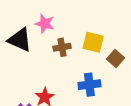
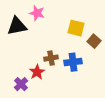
black triangle: (20, 40) -> (17, 26), turned -35
brown cross: (62, 47) -> (51, 58), moved

